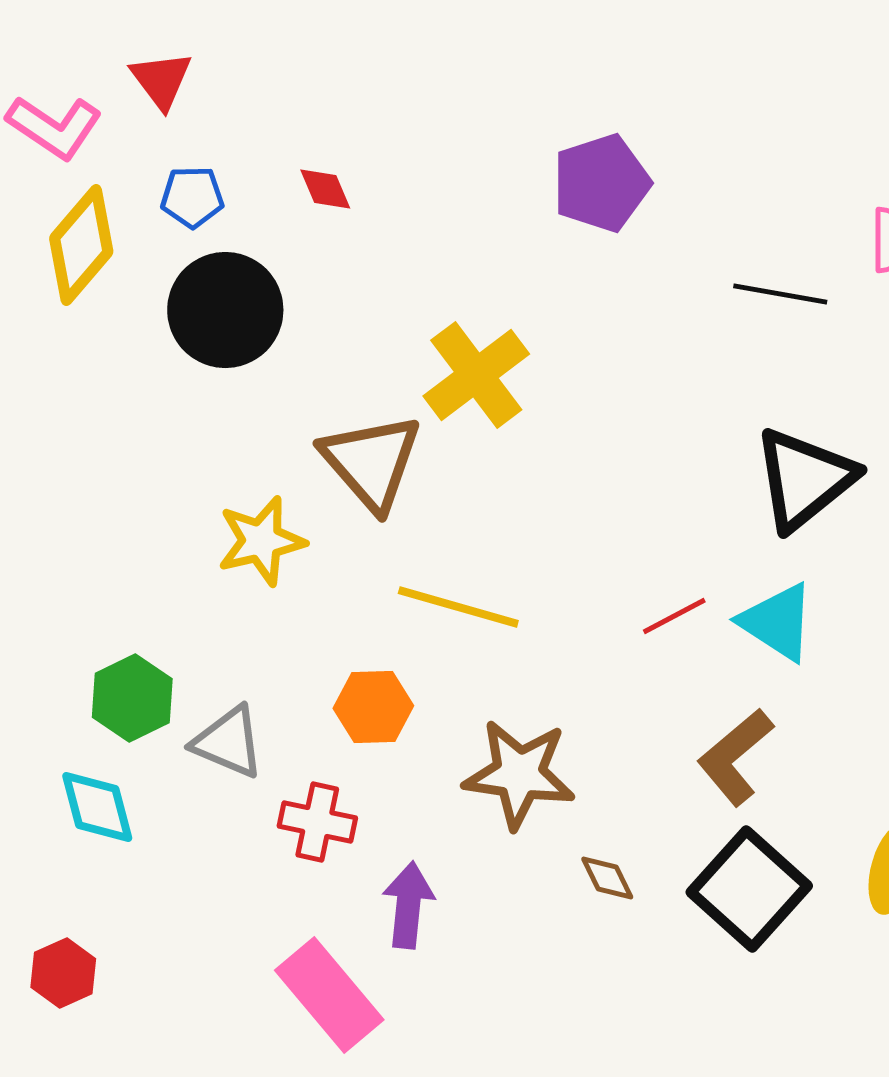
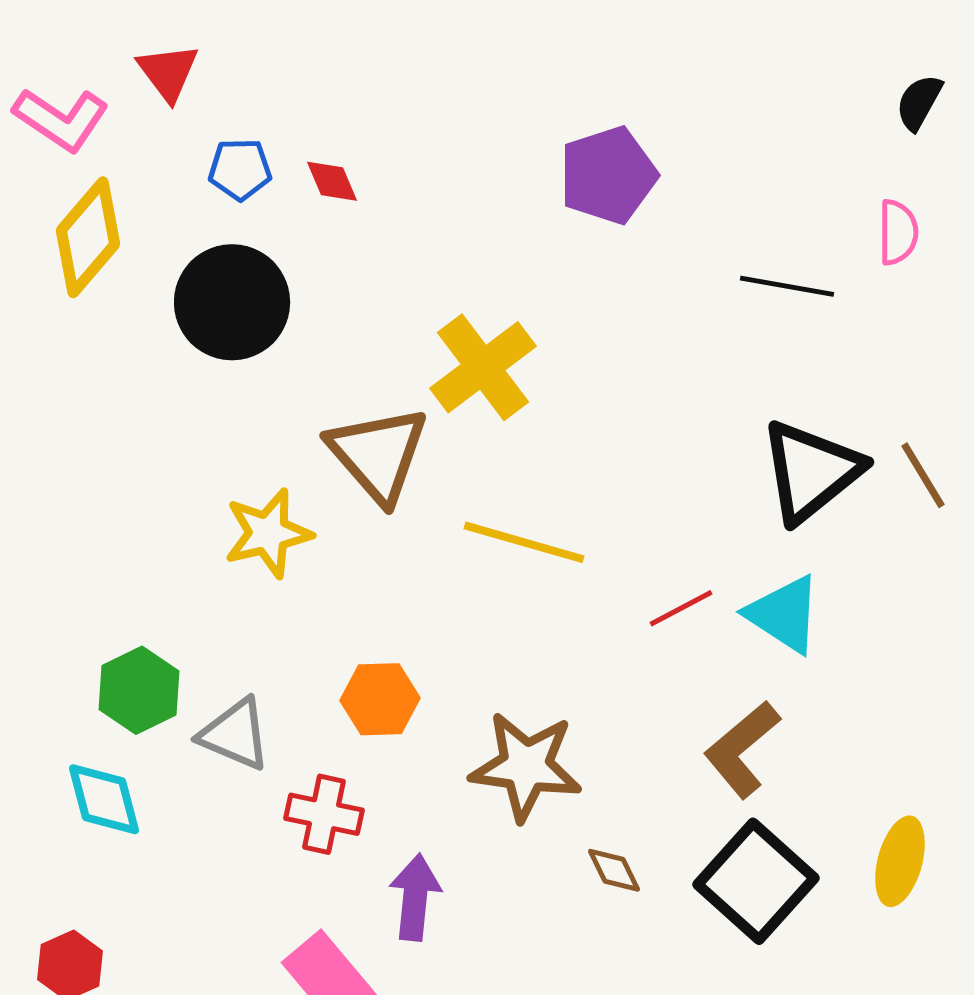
blue pentagon: (192, 197) -> (240, 169), moved
yellow line: (458, 607) -> (524, 542), moved

